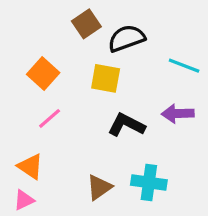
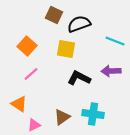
brown square: (86, 24) -> (54, 15), turned -30
pink triangle: (24, 200) -> (34, 125), moved

